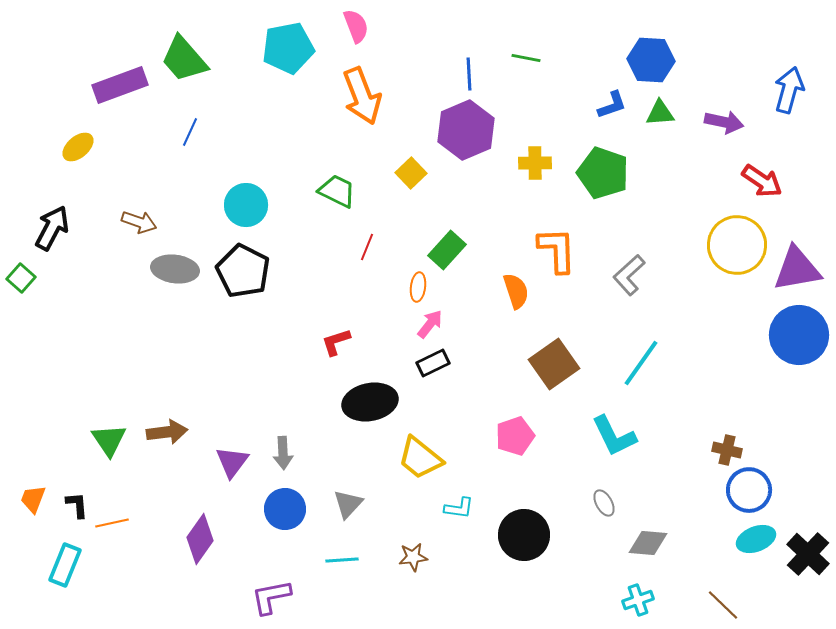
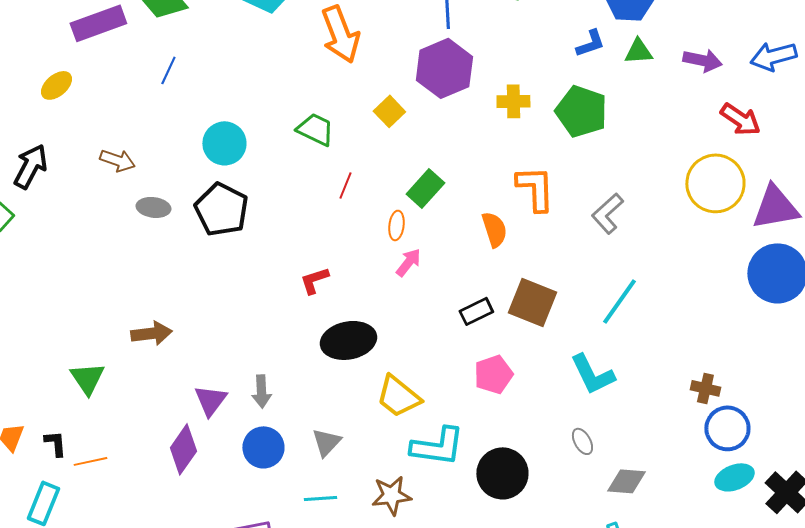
blue arrow: (789, 90) -> (773, 56), moved, turned -120
gray ellipse: (175, 269) -> (153, 207), size x0.7
black rectangle: (433, 363) -> (476, 311), moved
brown square: (554, 364) -> (532, 302), turned -33
brown arrow: (167, 432) -> (151, 333), moved
cyan L-shape: (459, 508) -> (437, 446), size x1.8
purple diamond: (200, 539) -> (183, 449), moved
brown star: (413, 557) -> (391, 495), size x1.4

